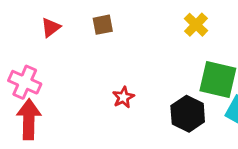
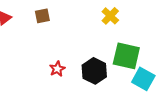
black hexagon: (188, 114) -> (94, 71), moved

